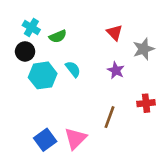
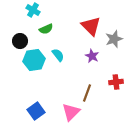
cyan cross: (31, 28) -> (33, 10), moved
red triangle: (115, 33) -> (91, 26), size x1.5
pink triangle: (75, 138) -> (71, 112), moved

